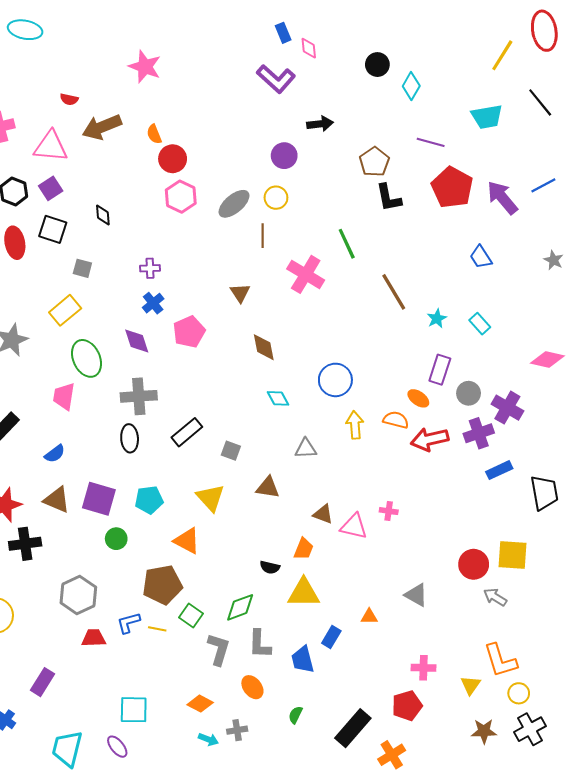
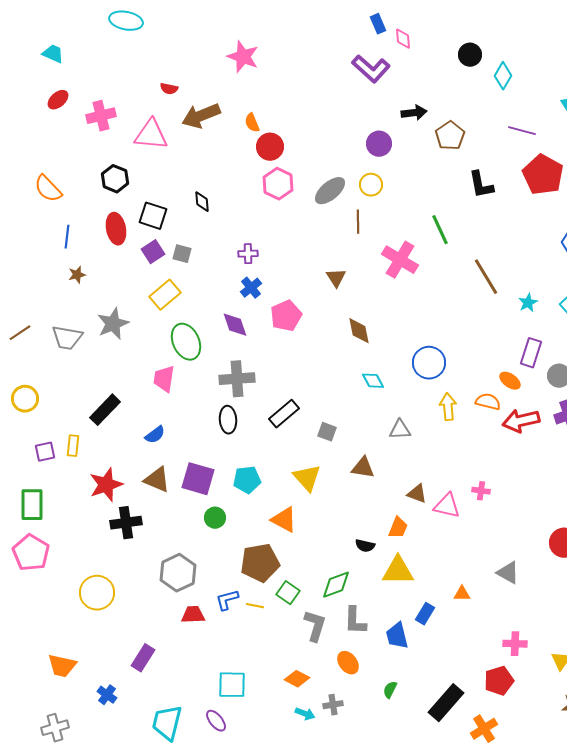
brown pentagon: (374, 162) -> (450, 136), moved
purple square: (51, 188) -> (153, 252), moved

